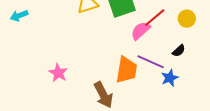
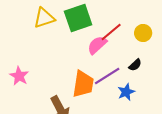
purple line: (151, 62) -> (107, 76), turned -56
pink star: (58, 73) -> (19, 76), moved

